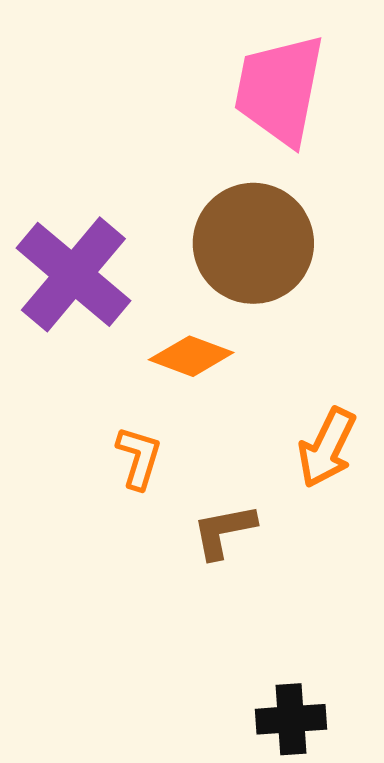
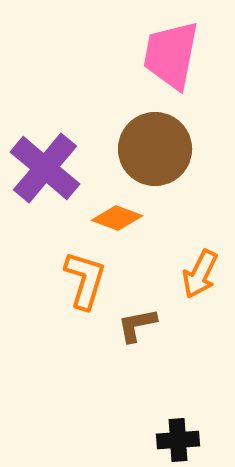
orange L-shape: (139, 458) -> (85, 280), size x1.5

